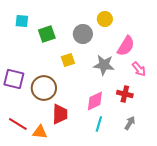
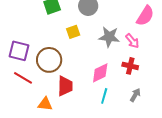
pink semicircle: (126, 46) -> (145, 16), moved
pink arrow: (139, 69) -> (132, 41), moved
red line: (18, 124) -> (23, 78), moved

